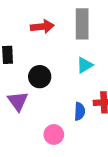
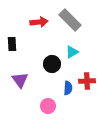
gray rectangle: (82, 24) -> (70, 20), turned -45
black circle: (40, 77) -> (52, 64), moved

